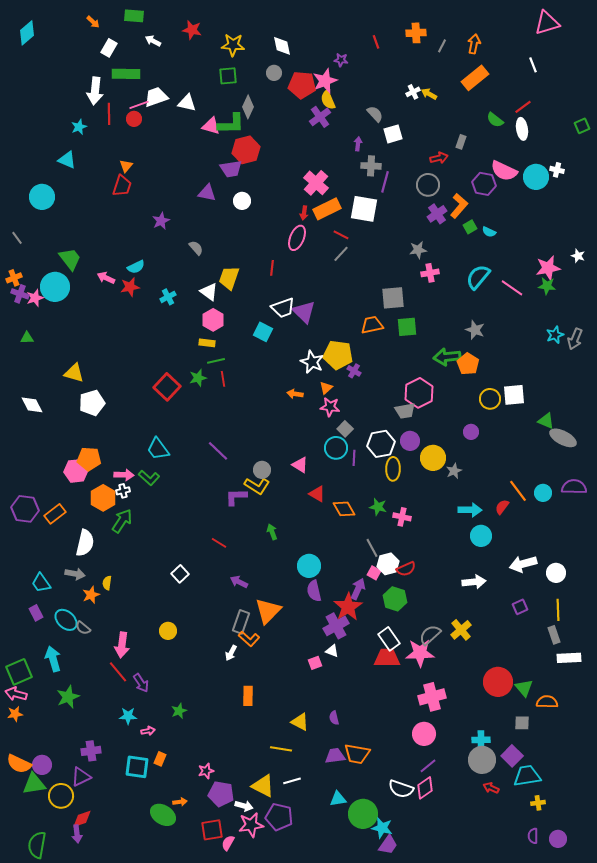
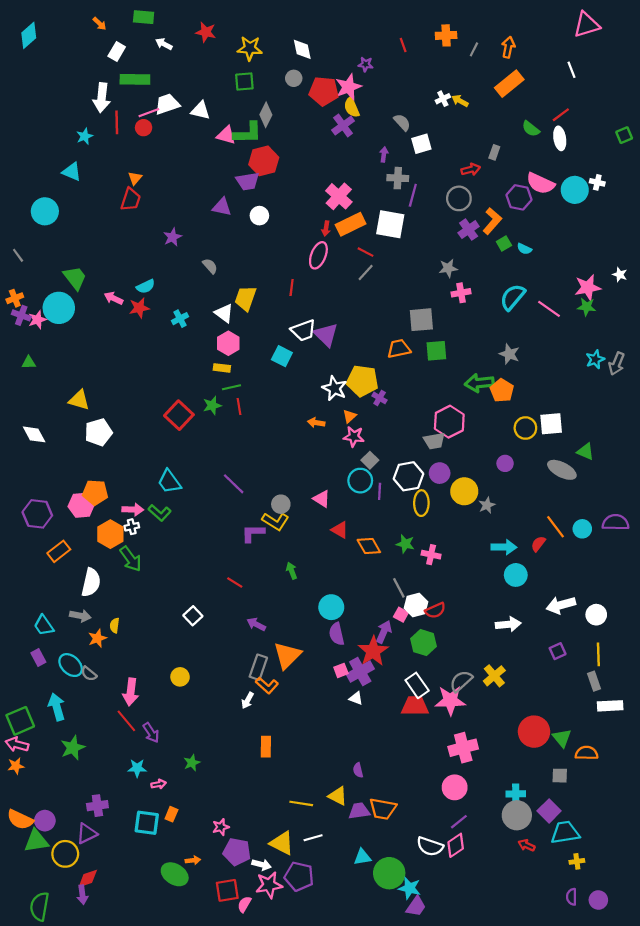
gray ellipse: (563, 438) -> (562, 470), moved
purple hexagon: (25, 509) -> (37, 514), moved
green arrow: (122, 521) -> (131, 559), turned 110
pink square: (315, 663) -> (341, 670), moved
yellow triangle: (300, 722) -> (338, 796), moved

